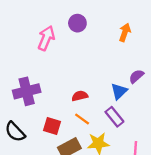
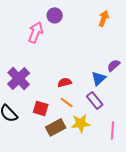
purple circle: (77, 23) -> (55, 15), moved
orange arrow: (125, 32) -> (104, 18), moved
purple cross: (27, 91) -> (19, 78), turned -30

